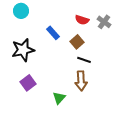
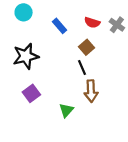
blue rectangle: (53, 33) -> (60, 26), moved
black line: (84, 60) -> (82, 67), moved, turned 48

